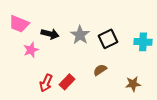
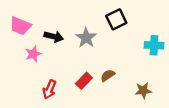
black square: (108, 39) -> (116, 19), moved
red rectangle: (67, 82) -> (84, 81), moved

